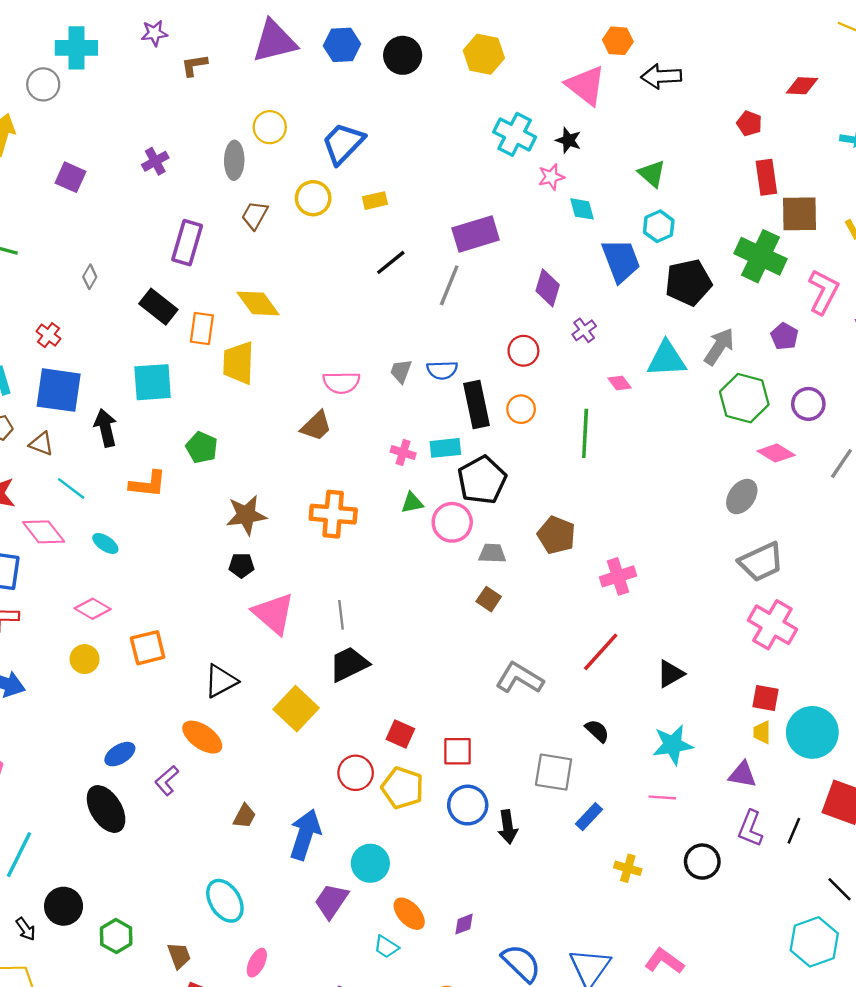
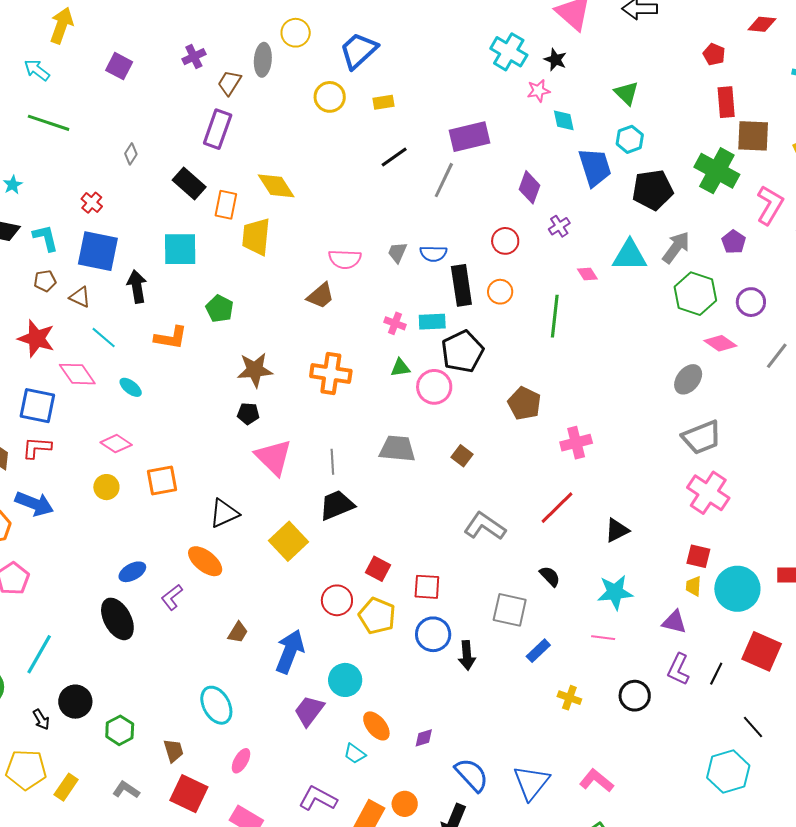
brown trapezoid: (255, 215) -> (229, 83), moved
gray trapezoid: (492, 553) -> (397, 449), moved, size x1.5

